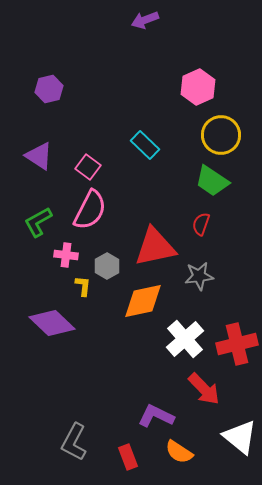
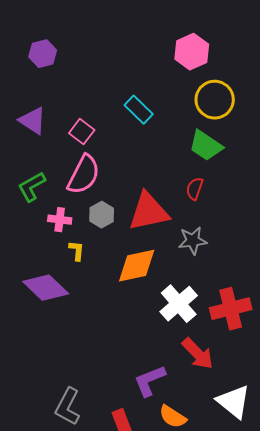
gray hexagon: (107, 266) -> (102, 215), moved
purple L-shape: (156, 416) -> (150, 381), turned -48

